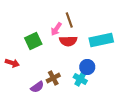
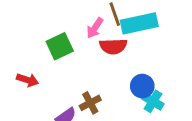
cyan rectangle: (101, 40) -> (139, 23), moved
cyan cross: (80, 79) -> (153, 101), moved

